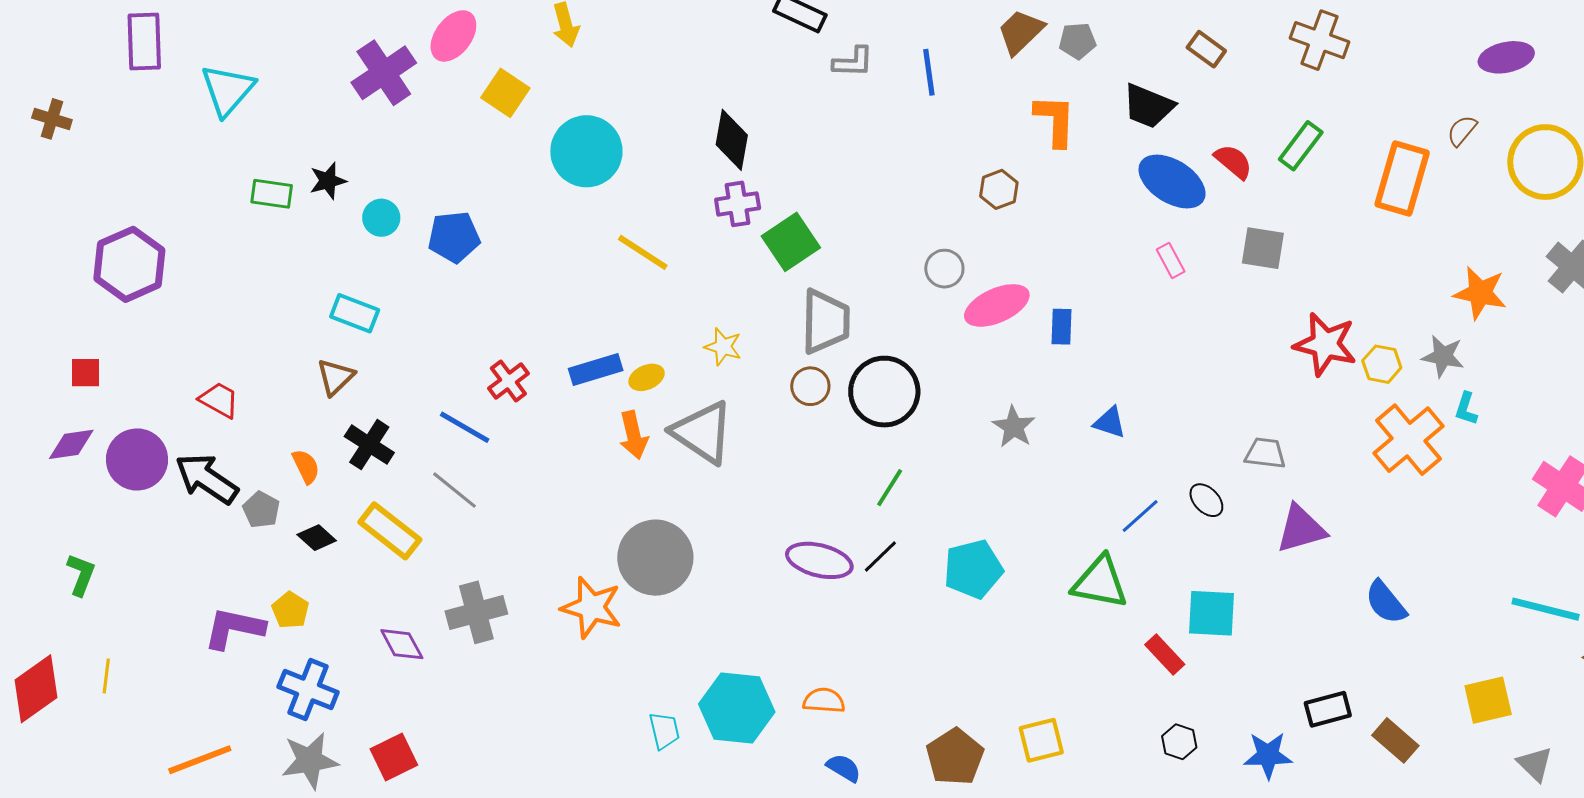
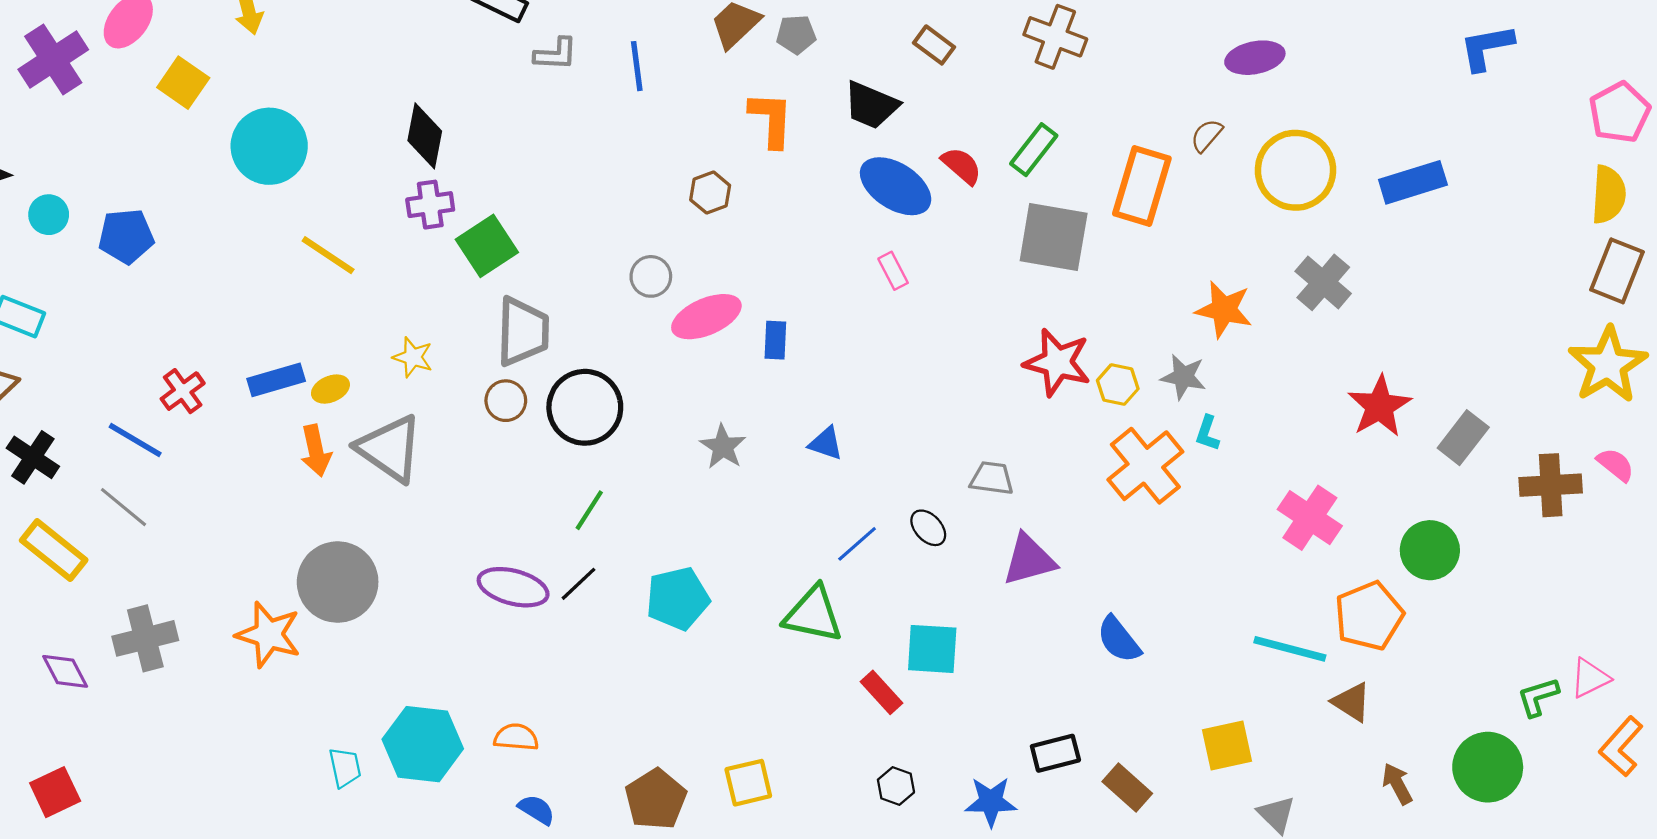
gray square: (1263, 248) -> (1054, 237), moved, size x1.5

